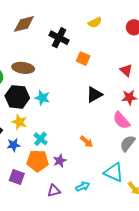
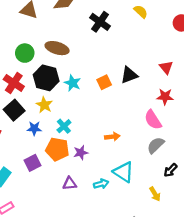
yellow semicircle: (95, 23) -> (141, 12), turned -120
orange square: (83, 59) -> (104, 82), moved, turned 32
black triangle: (94, 95) -> (129, 75), moved
orange arrow: (87, 142) -> (112, 137), turned -56
cyan triangle: (114, 172) -> (123, 172), moved
purple square: (17, 177) -> (32, 163), turned 35

